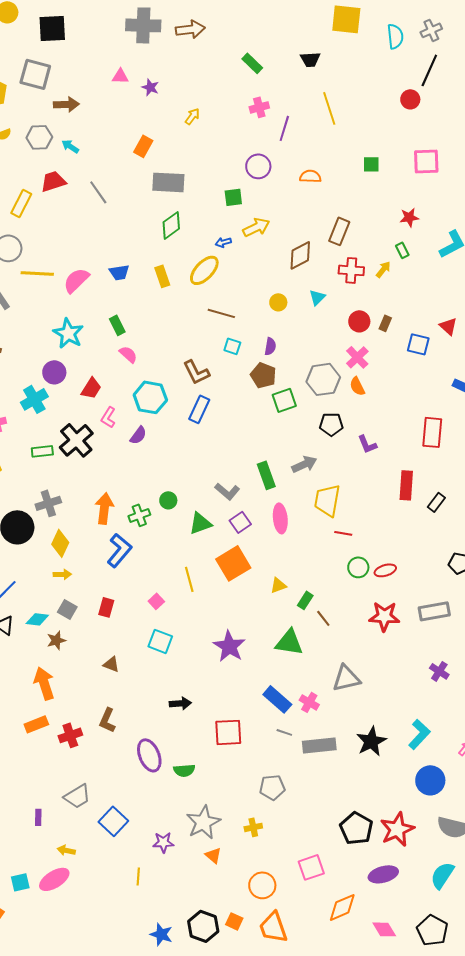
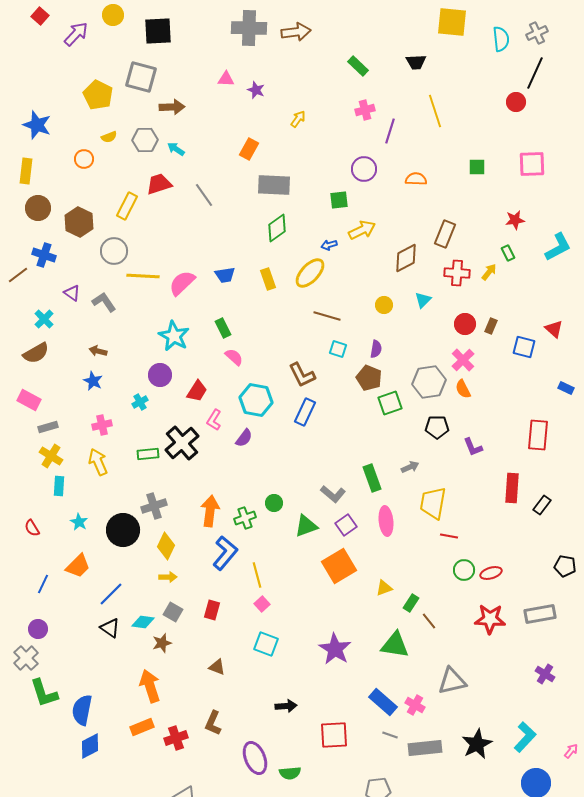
cyan cross: (34, 399) -> (140, 402), size x0.6
gray arrow: (304, 464) -> (410, 467), size x0.7
yellow line: (189, 579) -> (257, 575), moved

